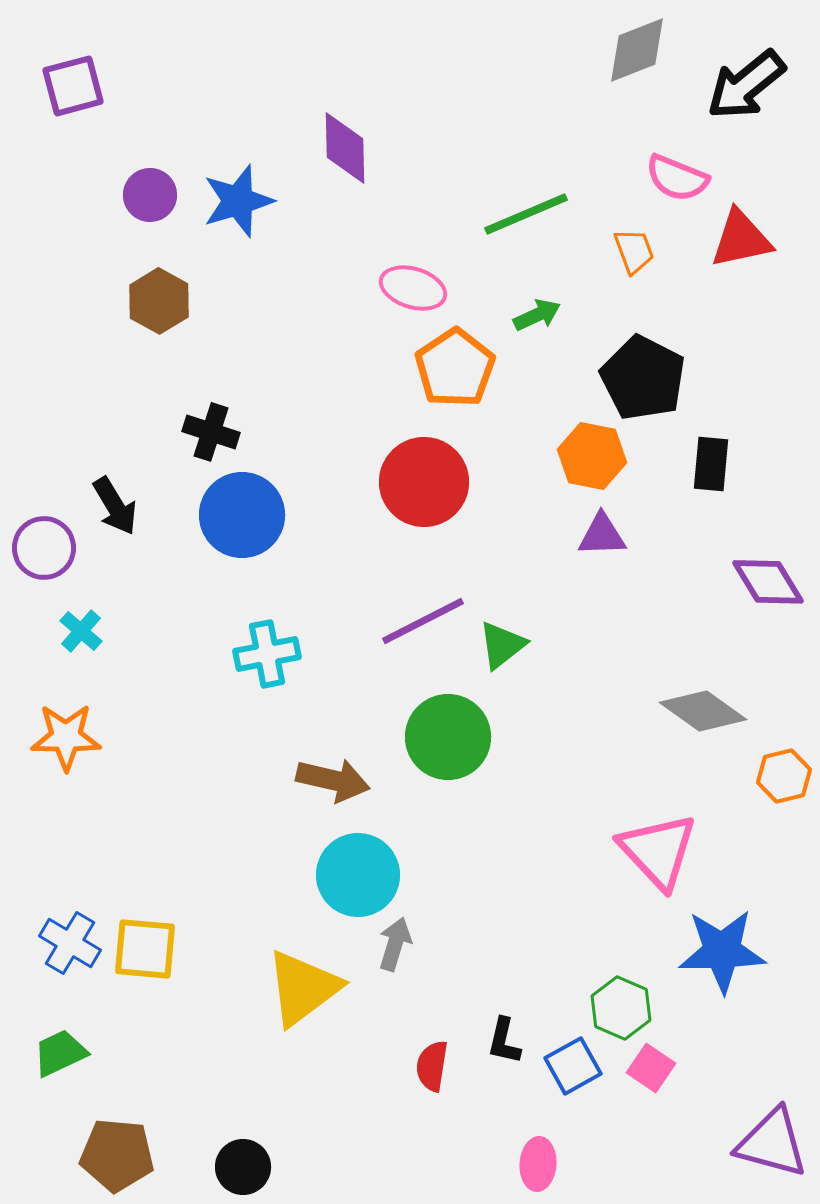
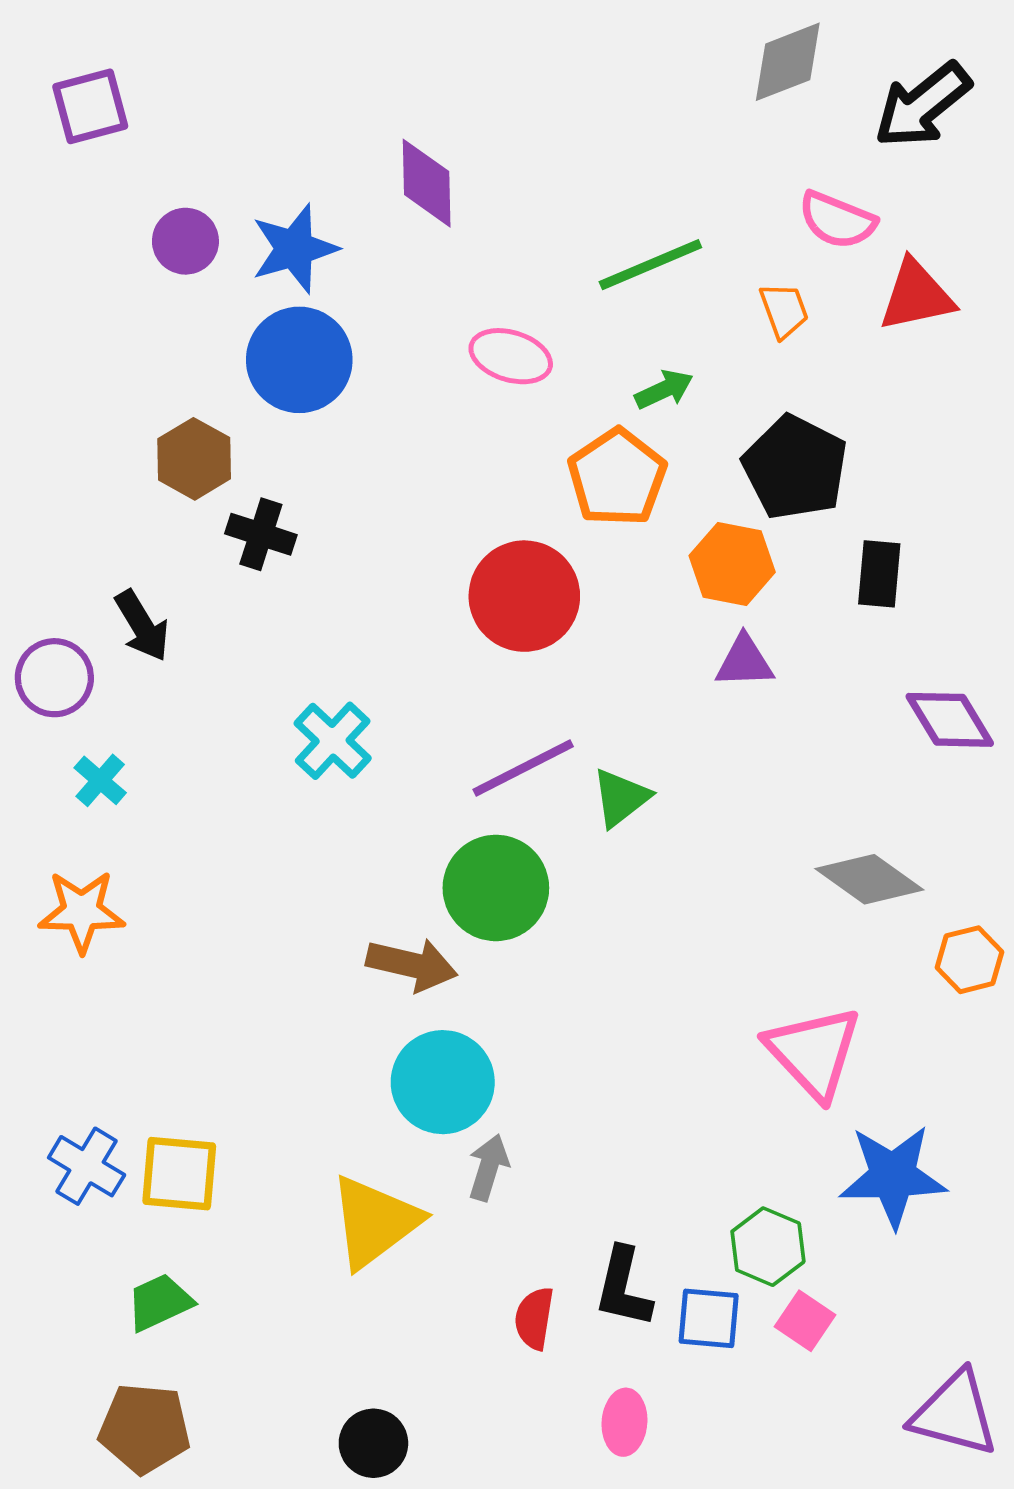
brown hexagon: (159, 301) -> (194, 459), moved
orange pentagon: (455, 368) -> (617, 477), moved
blue circle: (242, 515) -> (299, 360), moved
cyan cross: (267, 654) -> (333, 741), moved, turned -36
green circle: (448, 737) -> (496, 888), moved
black L-shape: (504, 1041) -> (623, 1287), size x1.4
green trapezoid: (60, 1053) -> (159, 1302), moved
blue square: (573, 1066) -> (709, 1318), turned 34
pink ellipse: (538, 1164) -> (624, 1422), moved
black circle: (243, 1167) -> (373, 1443), moved

